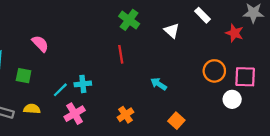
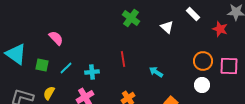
red line: (121, 54) -> (123, 59), moved
cyan line: (60, 90) -> (66, 68), moved
white circle: (232, 99) -> (202, 85), moved
yellow semicircle: (32, 109) -> (49, 93), turned -64

